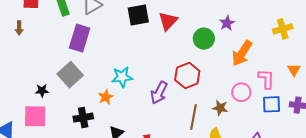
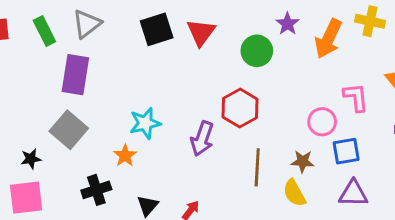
yellow cross: (283, 29) -> (370, 21), turned 36
orange arrow: (242, 53) -> (328, 39), moved
blue square: (272, 104) -> (346, 151), moved
brown star: (220, 108) -> (303, 161), moved

